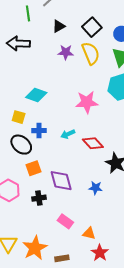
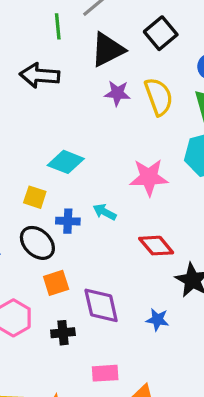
black triangle: (59, 26) -> (108, 50), size x1.6
black square: (92, 27) -> (161, 33), moved
cyan arrow: (68, 134) -> (105, 212), moved, turned 48
pink rectangle: (65, 221) -> (105, 373), turned -42

